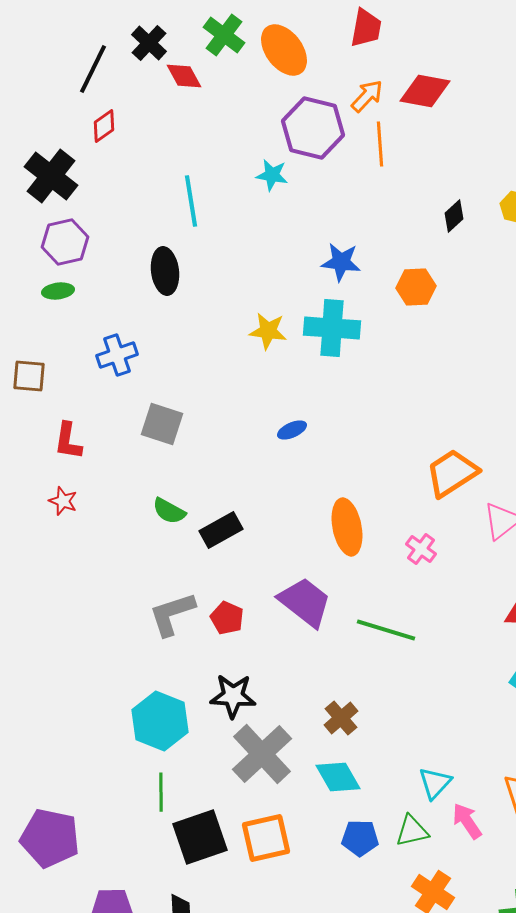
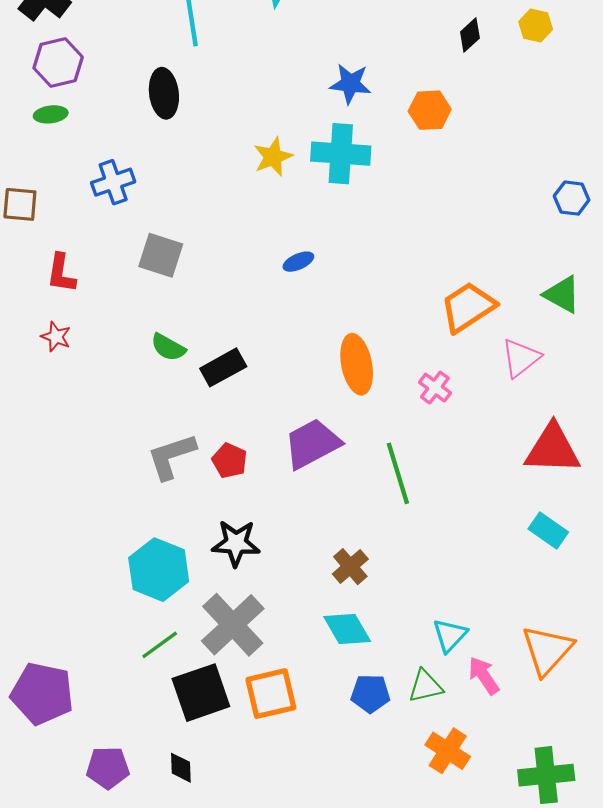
yellow star: (268, 331) -> (273, 157), turned -30
purple trapezoid: (305, 602) -> (312, 444), turned -66
green line: (386, 630) -> (398, 473), turned 56
gray cross: (262, 754) -> (233, 625), moved
green line: (161, 792) -> (160, 645), turned 54

